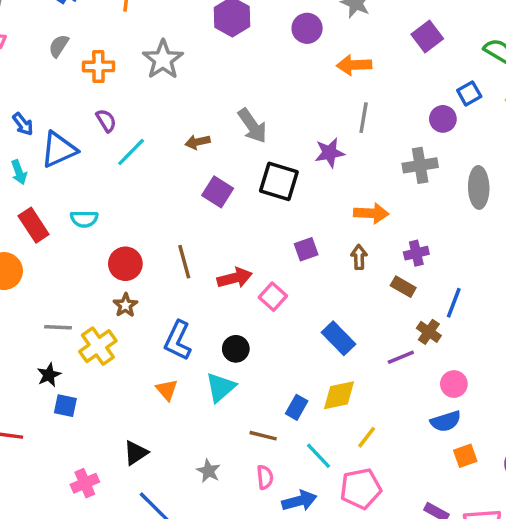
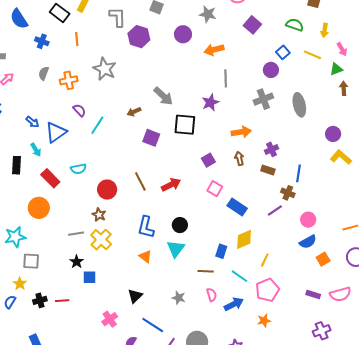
pink square: (273, 297) -> (215, 189), moved
brown star: (125, 305) -> (99, 215), moved

